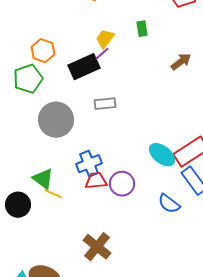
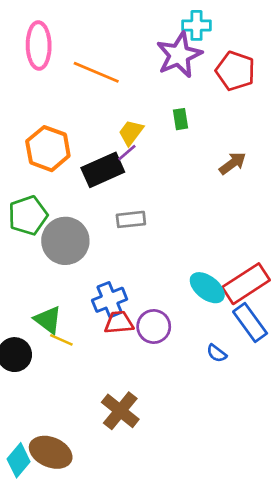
orange hexagon: (43, 51) -> (48, 149), size x1.4
green pentagon: (28, 79) -> (28, 215), moved
blue semicircle: (169, 204) -> (217, 353), size x0.7

